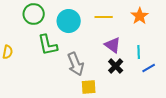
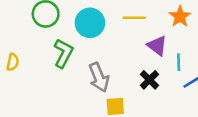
green L-shape: (48, 45) -> (63, 53), turned -140
purple triangle: (113, 45) -> (157, 46), moved

